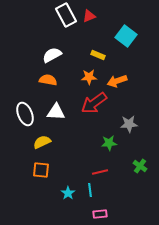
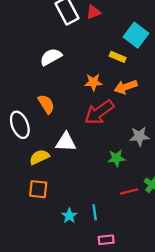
yellow rectangle: (98, 55) -> (118, 57), moved
orange semicircle: (48, 80) -> (46, 104), moved, turned 48
white triangle: (56, 112) -> (66, 142), moved
red line: (100, 172) -> (129, 192), moved

